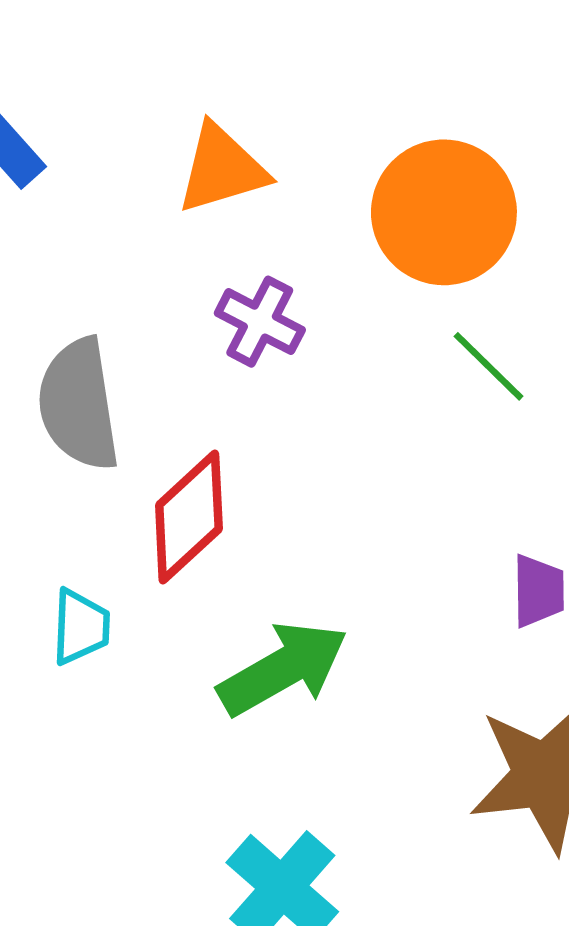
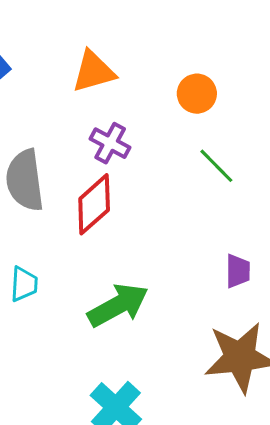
orange circle: (444, 212) -> (197, 94), size x0.6
red diamond: (189, 517) -> (94, 204), moved

